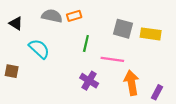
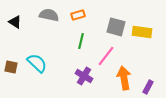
orange rectangle: (74, 16) -> (78, 15), moved
cyan semicircle: (39, 49) -> (37, 63), moved
pink line: (112, 59) -> (106, 56), turned -60

